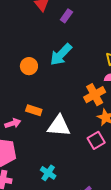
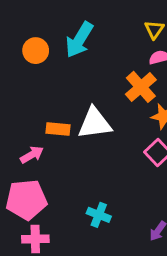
orange circle: (29, 66) -> (36, 51), moved
white triangle: (59, 126) -> (95, 123), moved

